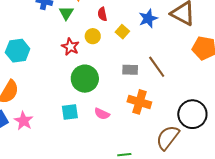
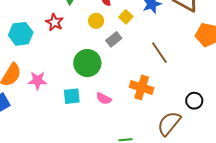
red star: (70, 47) -> (55, 22), moved
gray rectangle: (130, 70) -> (114, 39), moved, turned -42
black circle: (192, 114) -> (194, 101), size x0.6
pink star: (24, 121) -> (38, 81), moved, turned -30

